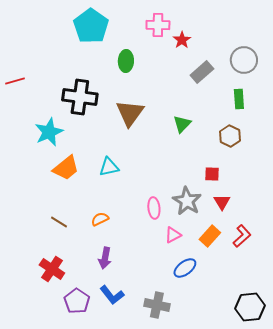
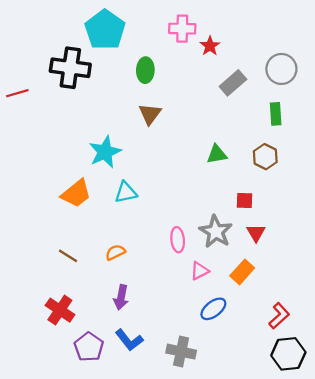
black cross: (80, 97) -> (70, 68), moved
brown triangle: (130, 113) -> (150, 114), moved, size x0.7
green triangle: (182, 124) -> (217, 154), moved, turned 36
cyan star: (49, 132) -> (105, 152), moved
red L-shape: (242, 236) -> (279, 316), moved

